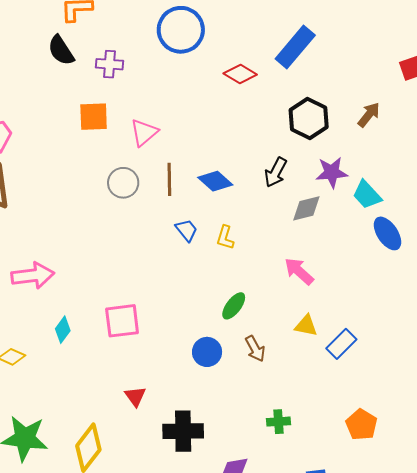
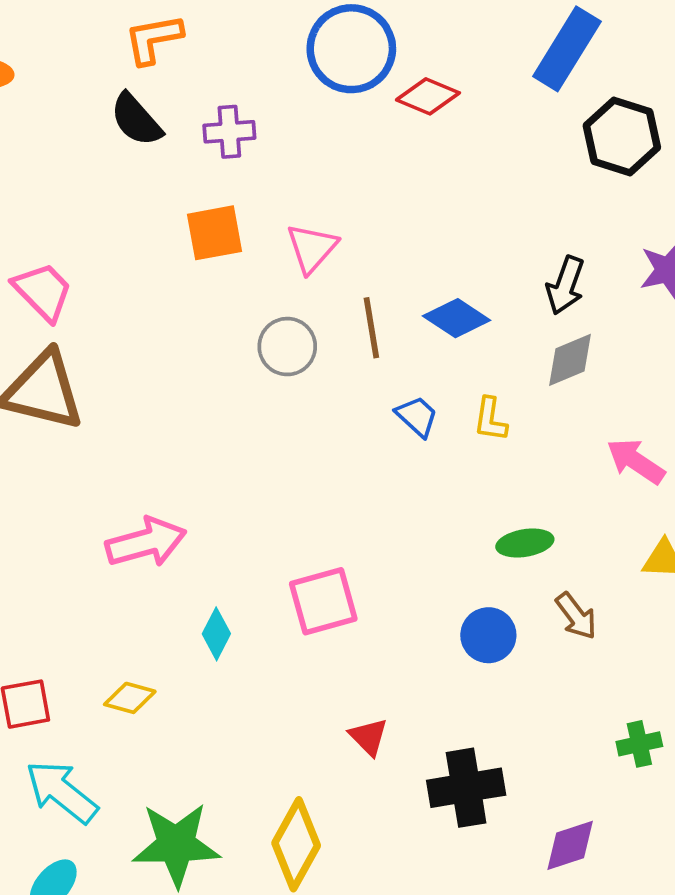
red diamond: (240, 74) -> (428, 96), moved
black hexagon: (309, 119) -> (622, 137), moved
gray diamond: (306, 208) -> (570, 360), moved
green ellipse: (234, 306) -> (525, 543), turned 52

